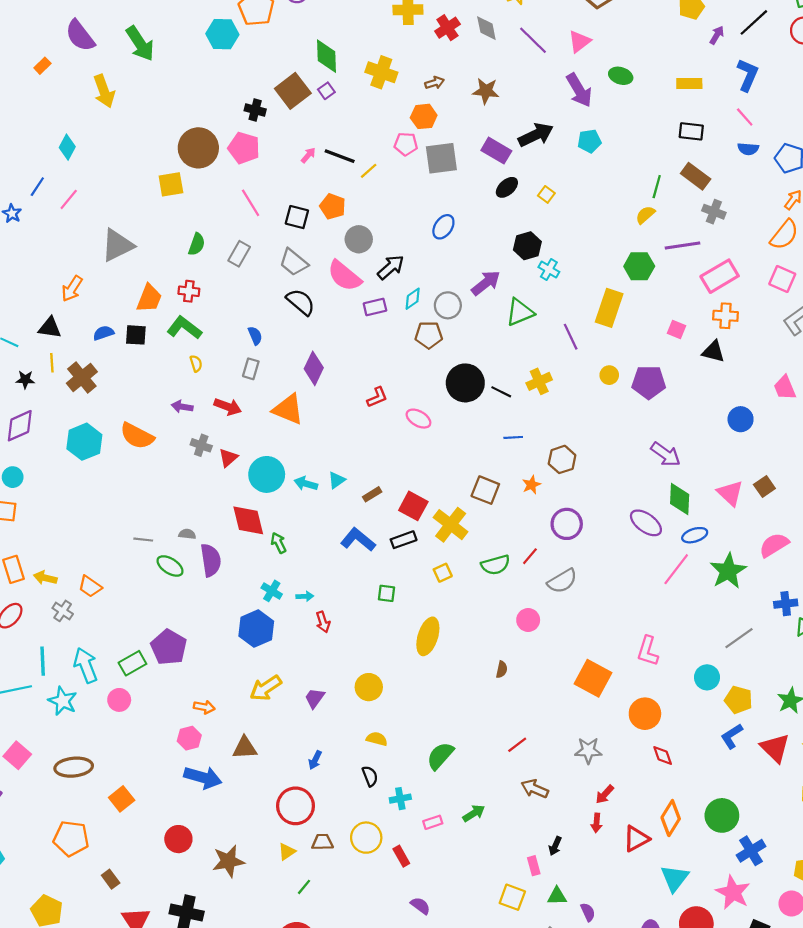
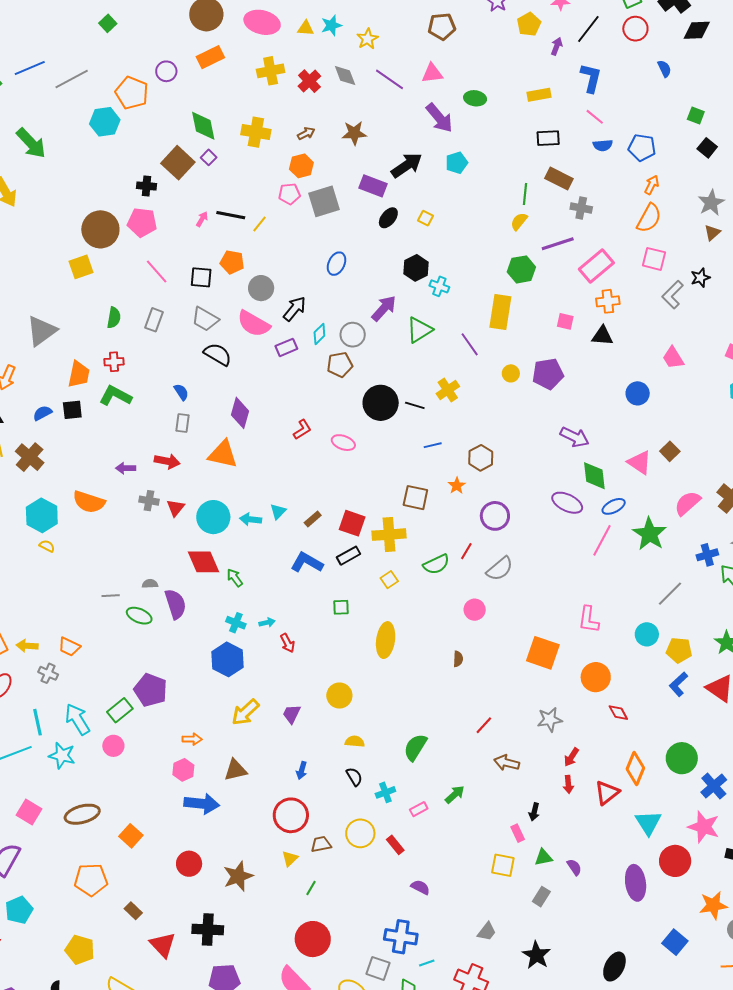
pink triangle: (580, 41) -> (432, 73), turned 40
yellow semicircle: (196, 364) -> (47, 546), moved, turned -35
yellow cross: (451, 525) -> (389, 535), turned -32

